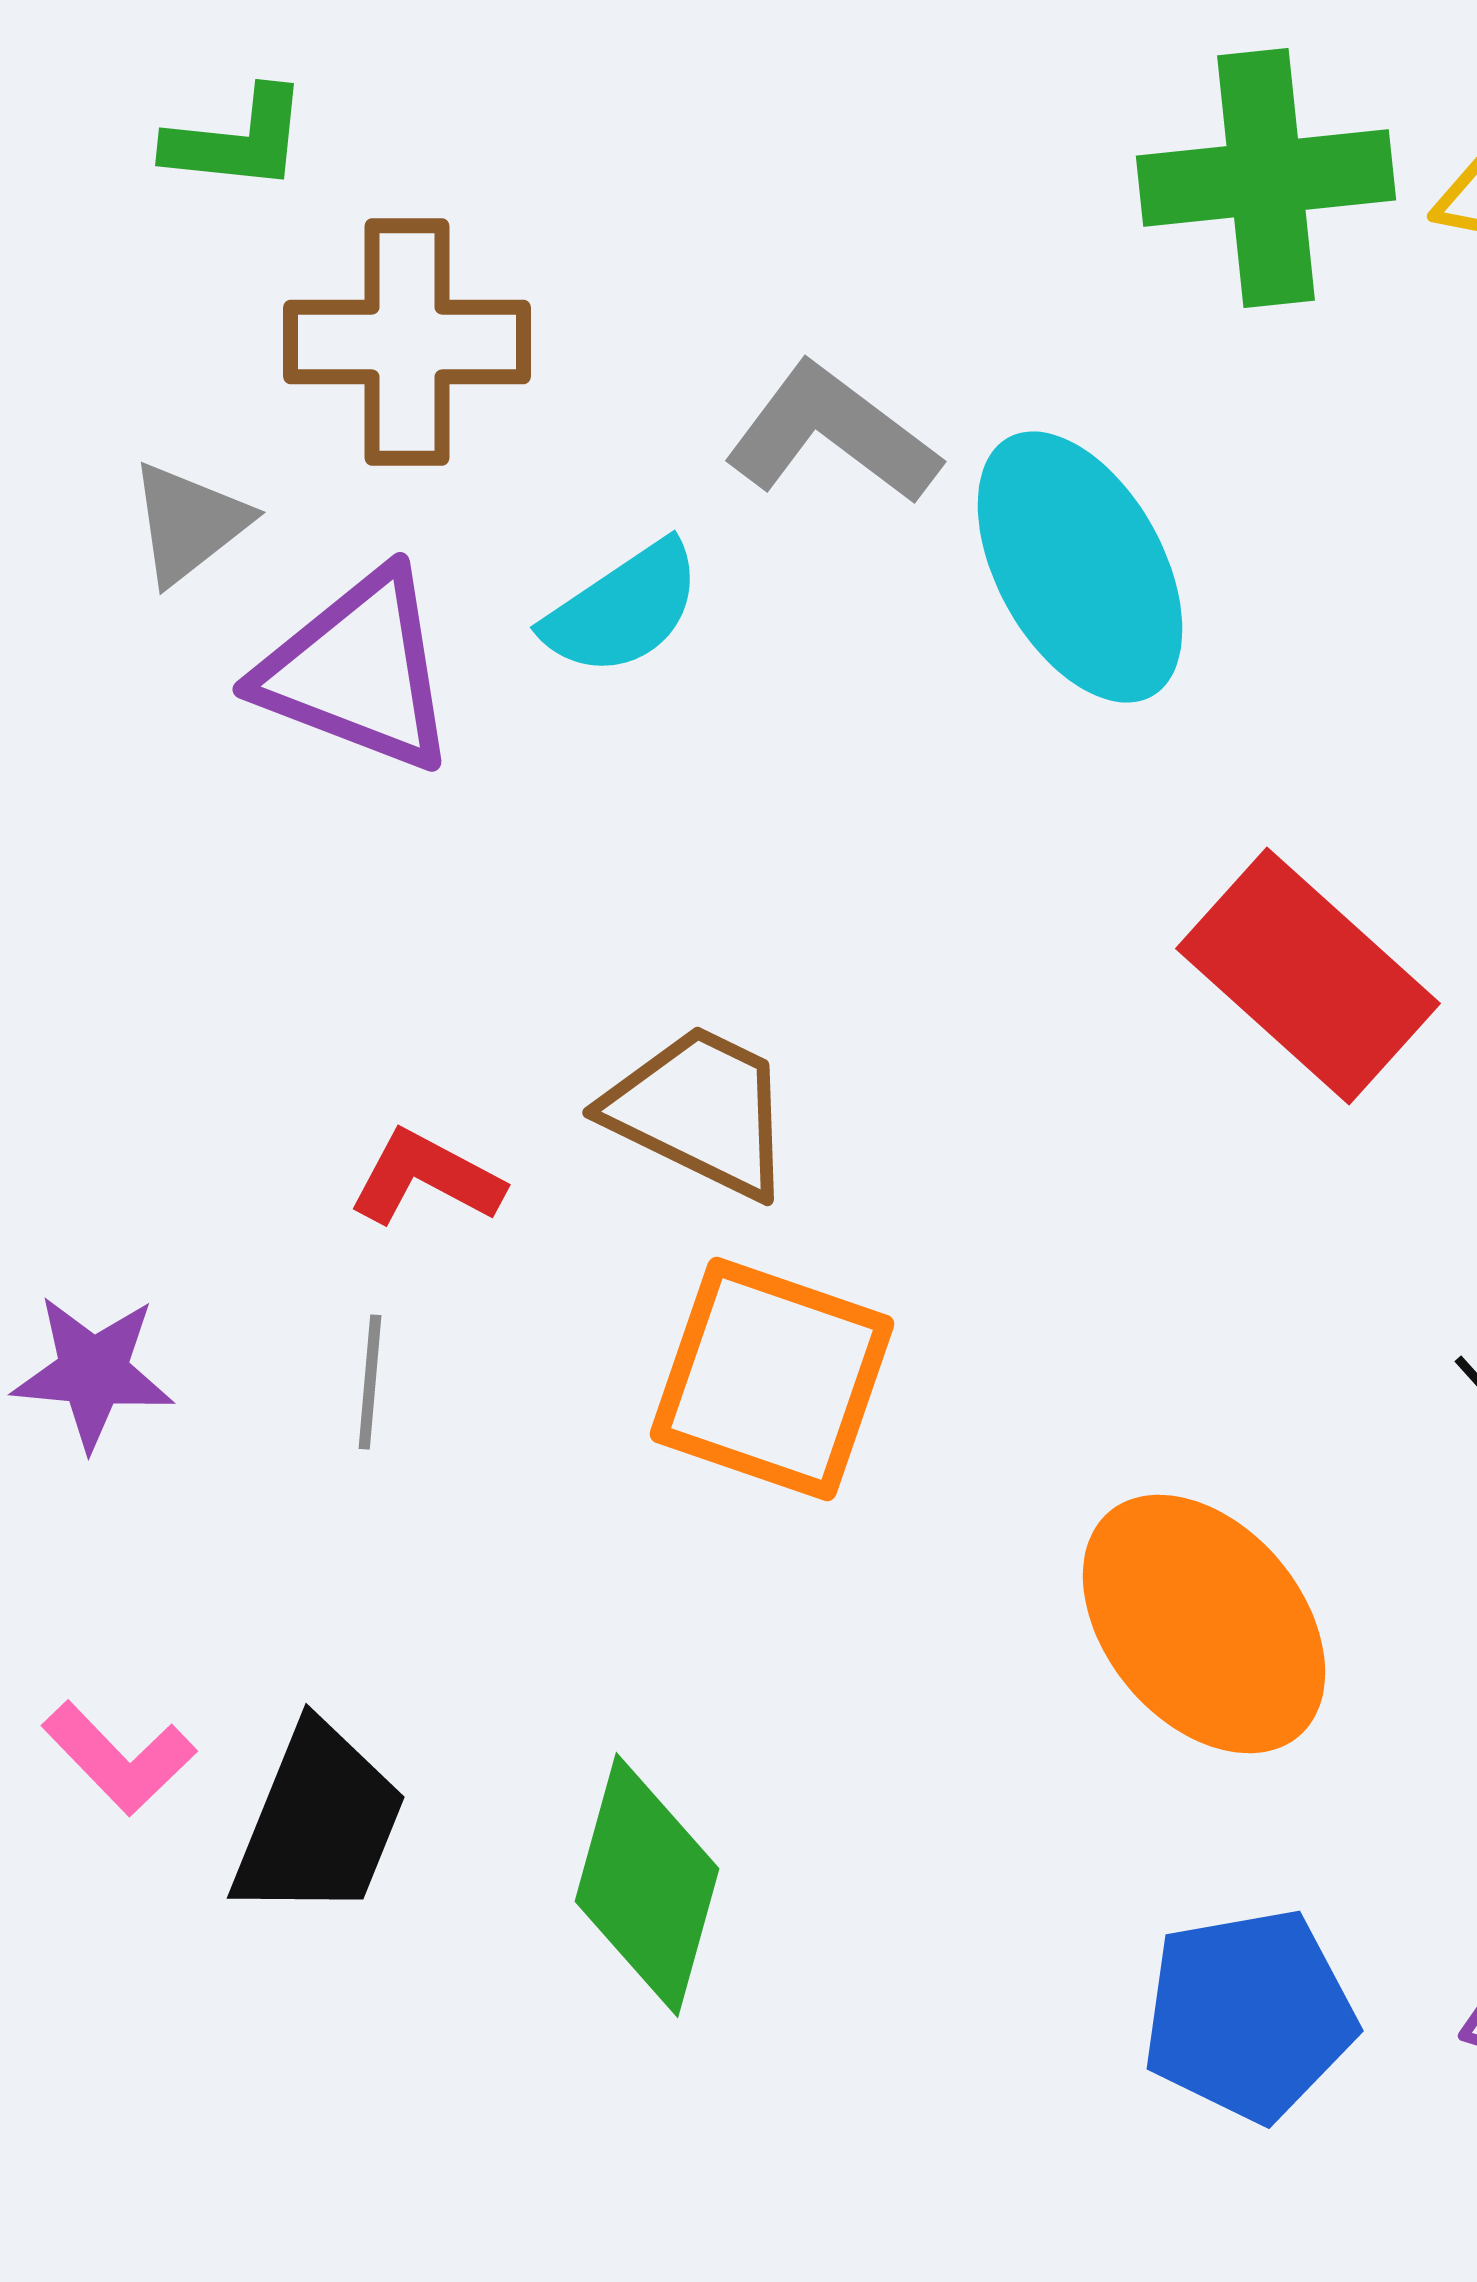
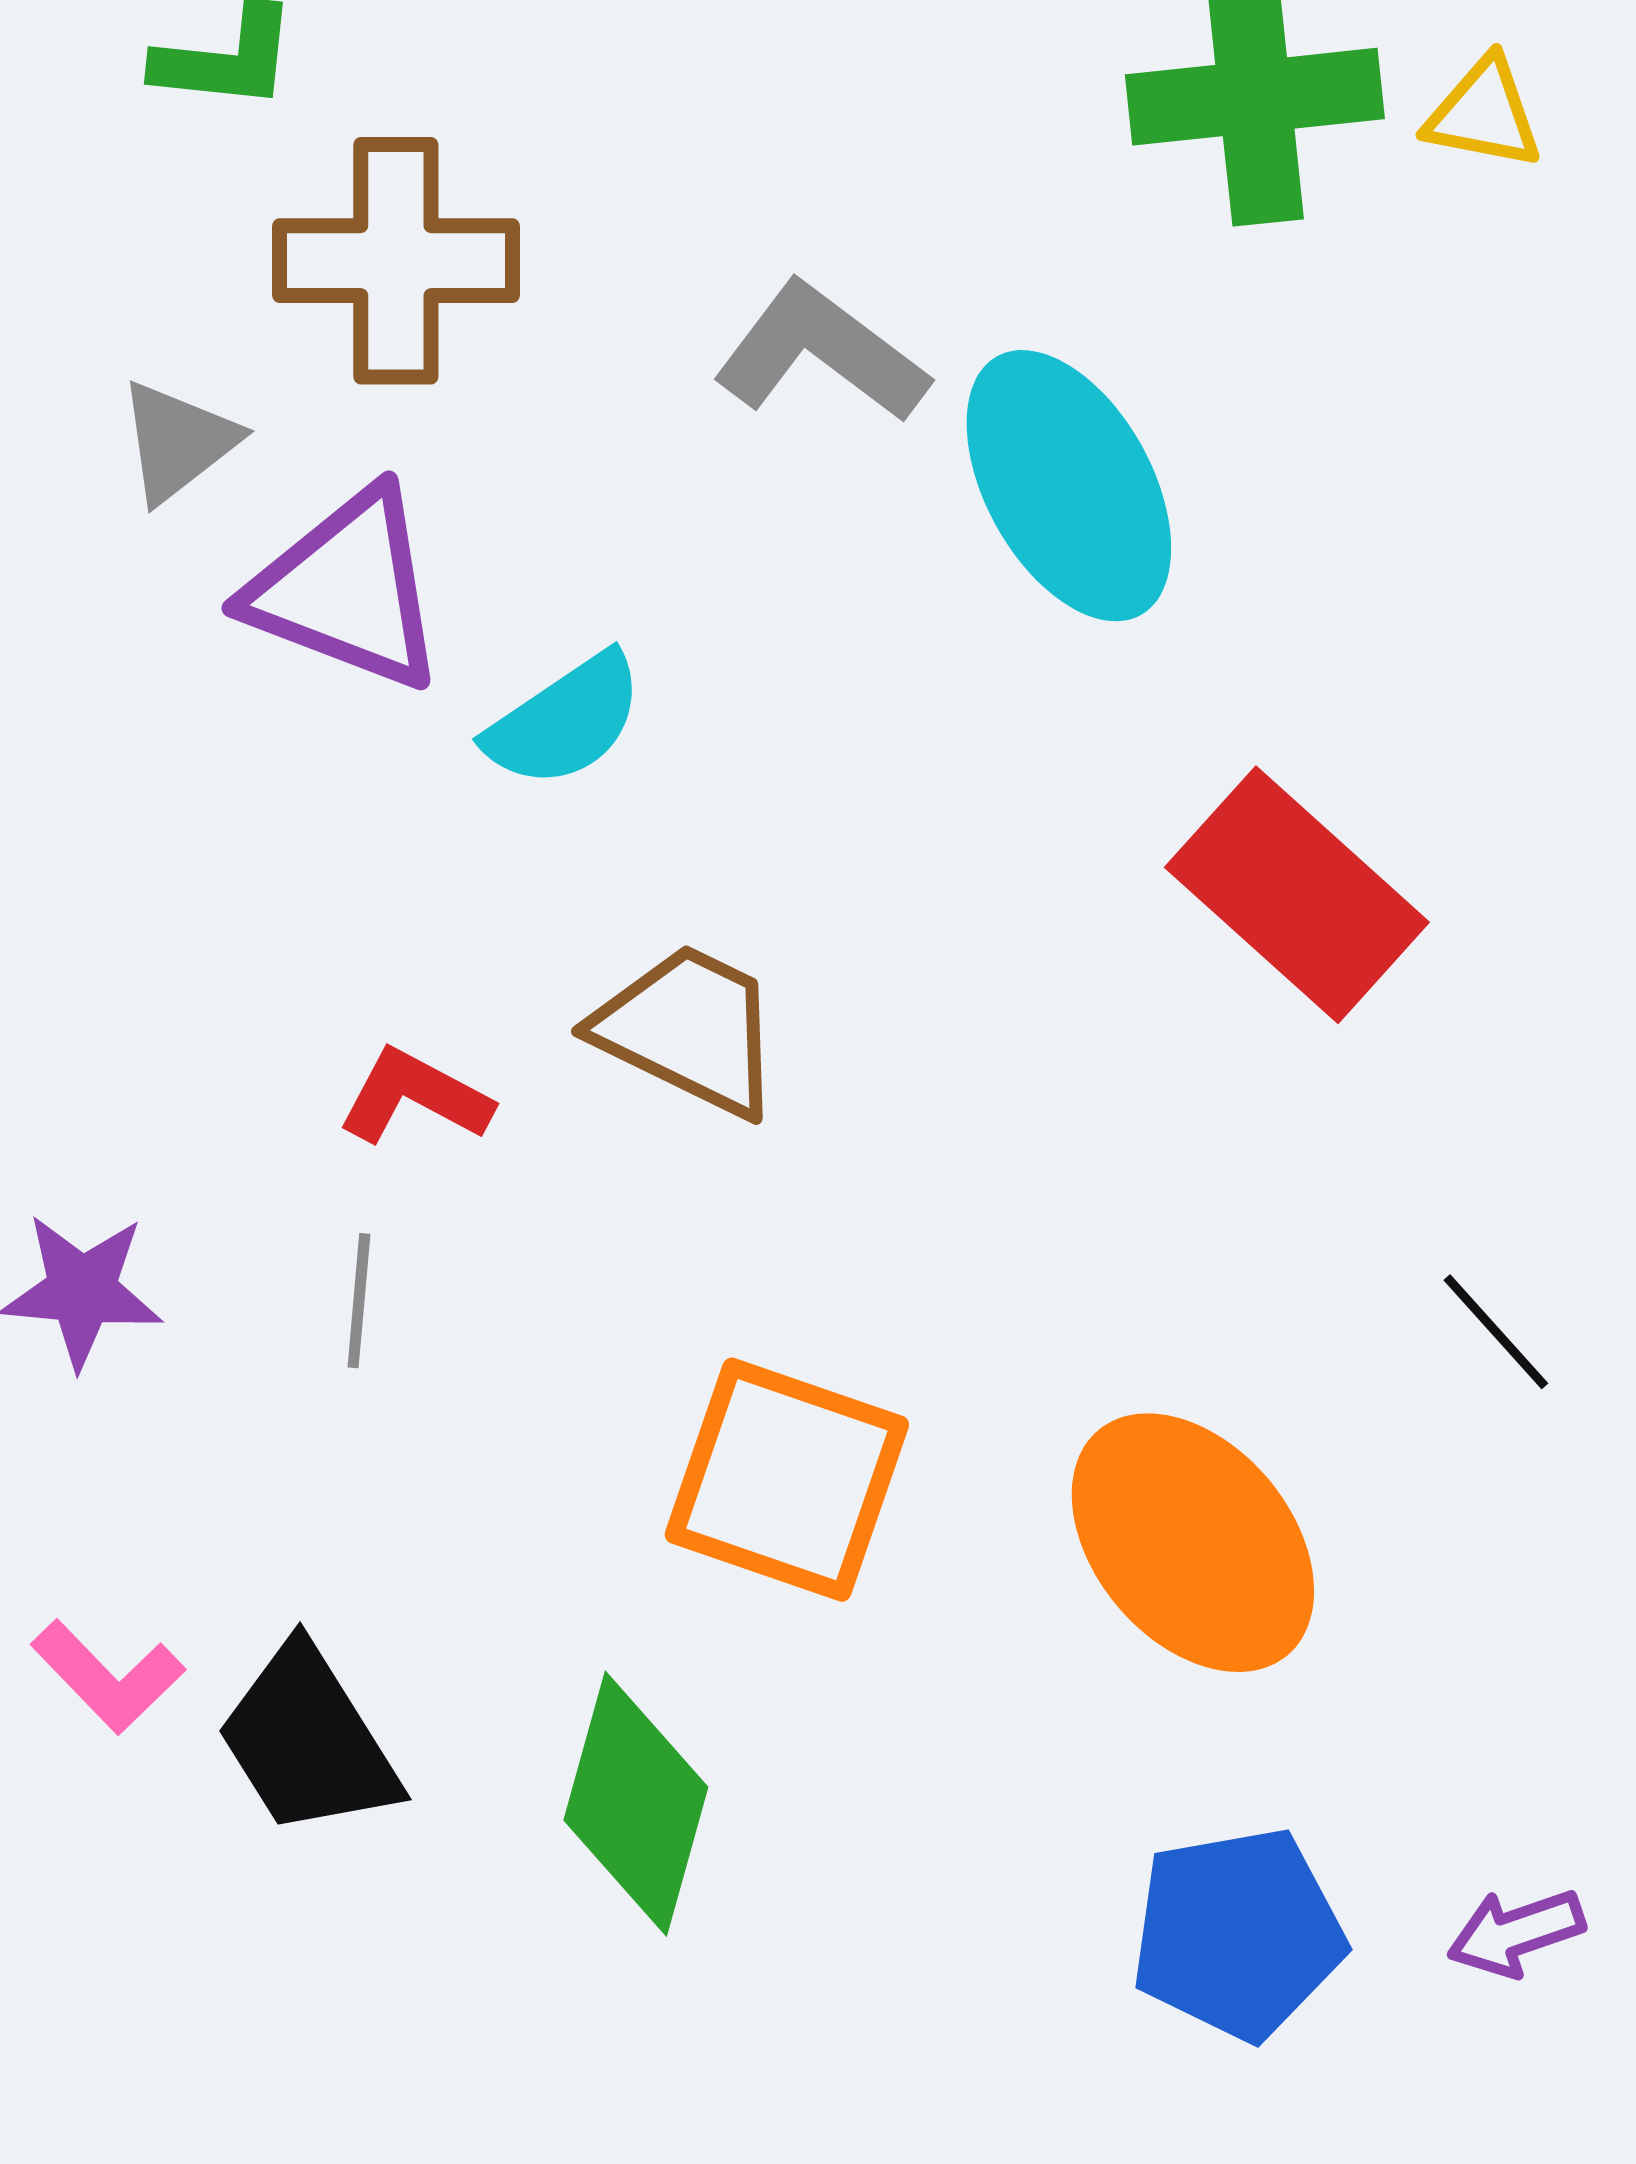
cyan semicircle: (623, 609) -> (565, 721), moved
orange square: (772, 1379) -> (787, 1480), moved
black trapezoid: (319, 1822) -> (308, 1741), turned 126

